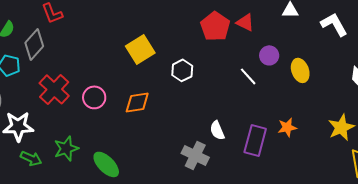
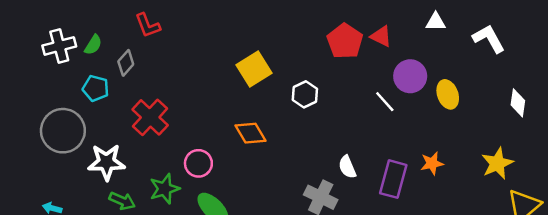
gray diamond: (34, 44) -> (126, 63), size x0.7
purple circle: (269, 55) -> (410, 76), size x1.4
pink circle: (94, 97) -> (198, 163), moved
orange diamond: (137, 102) -> (250, 133), turned 68

